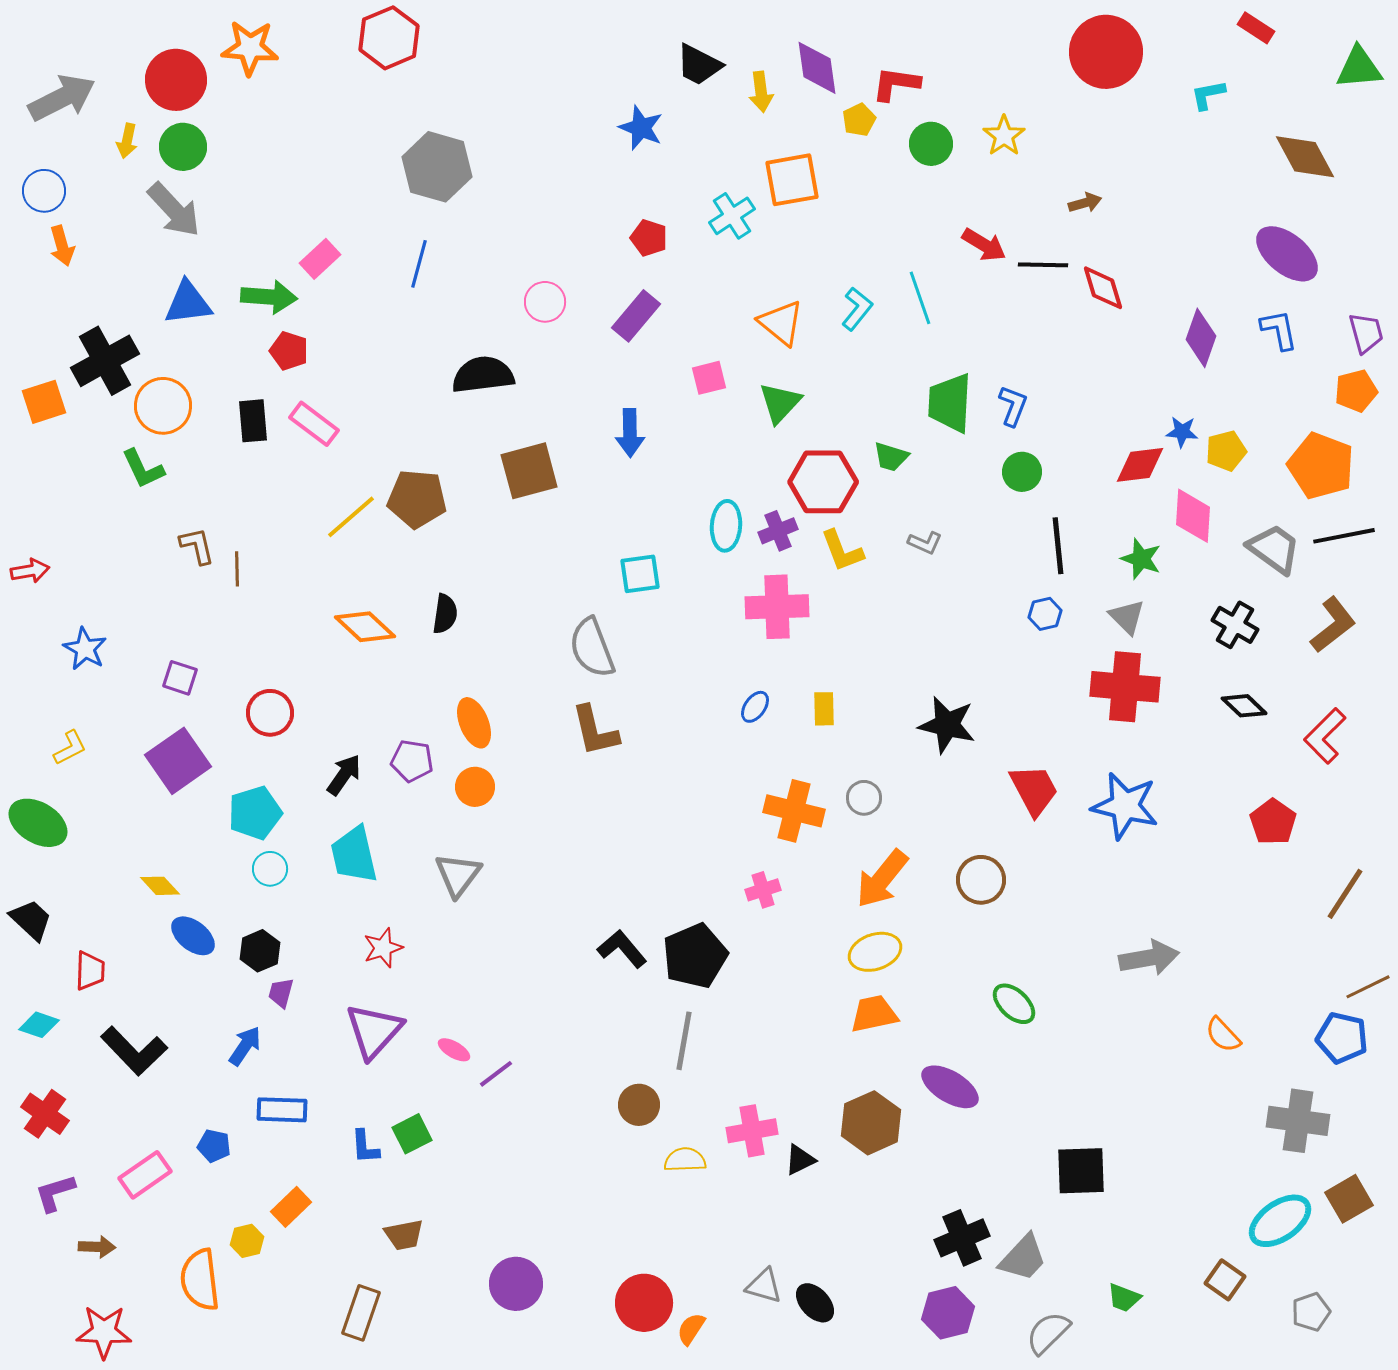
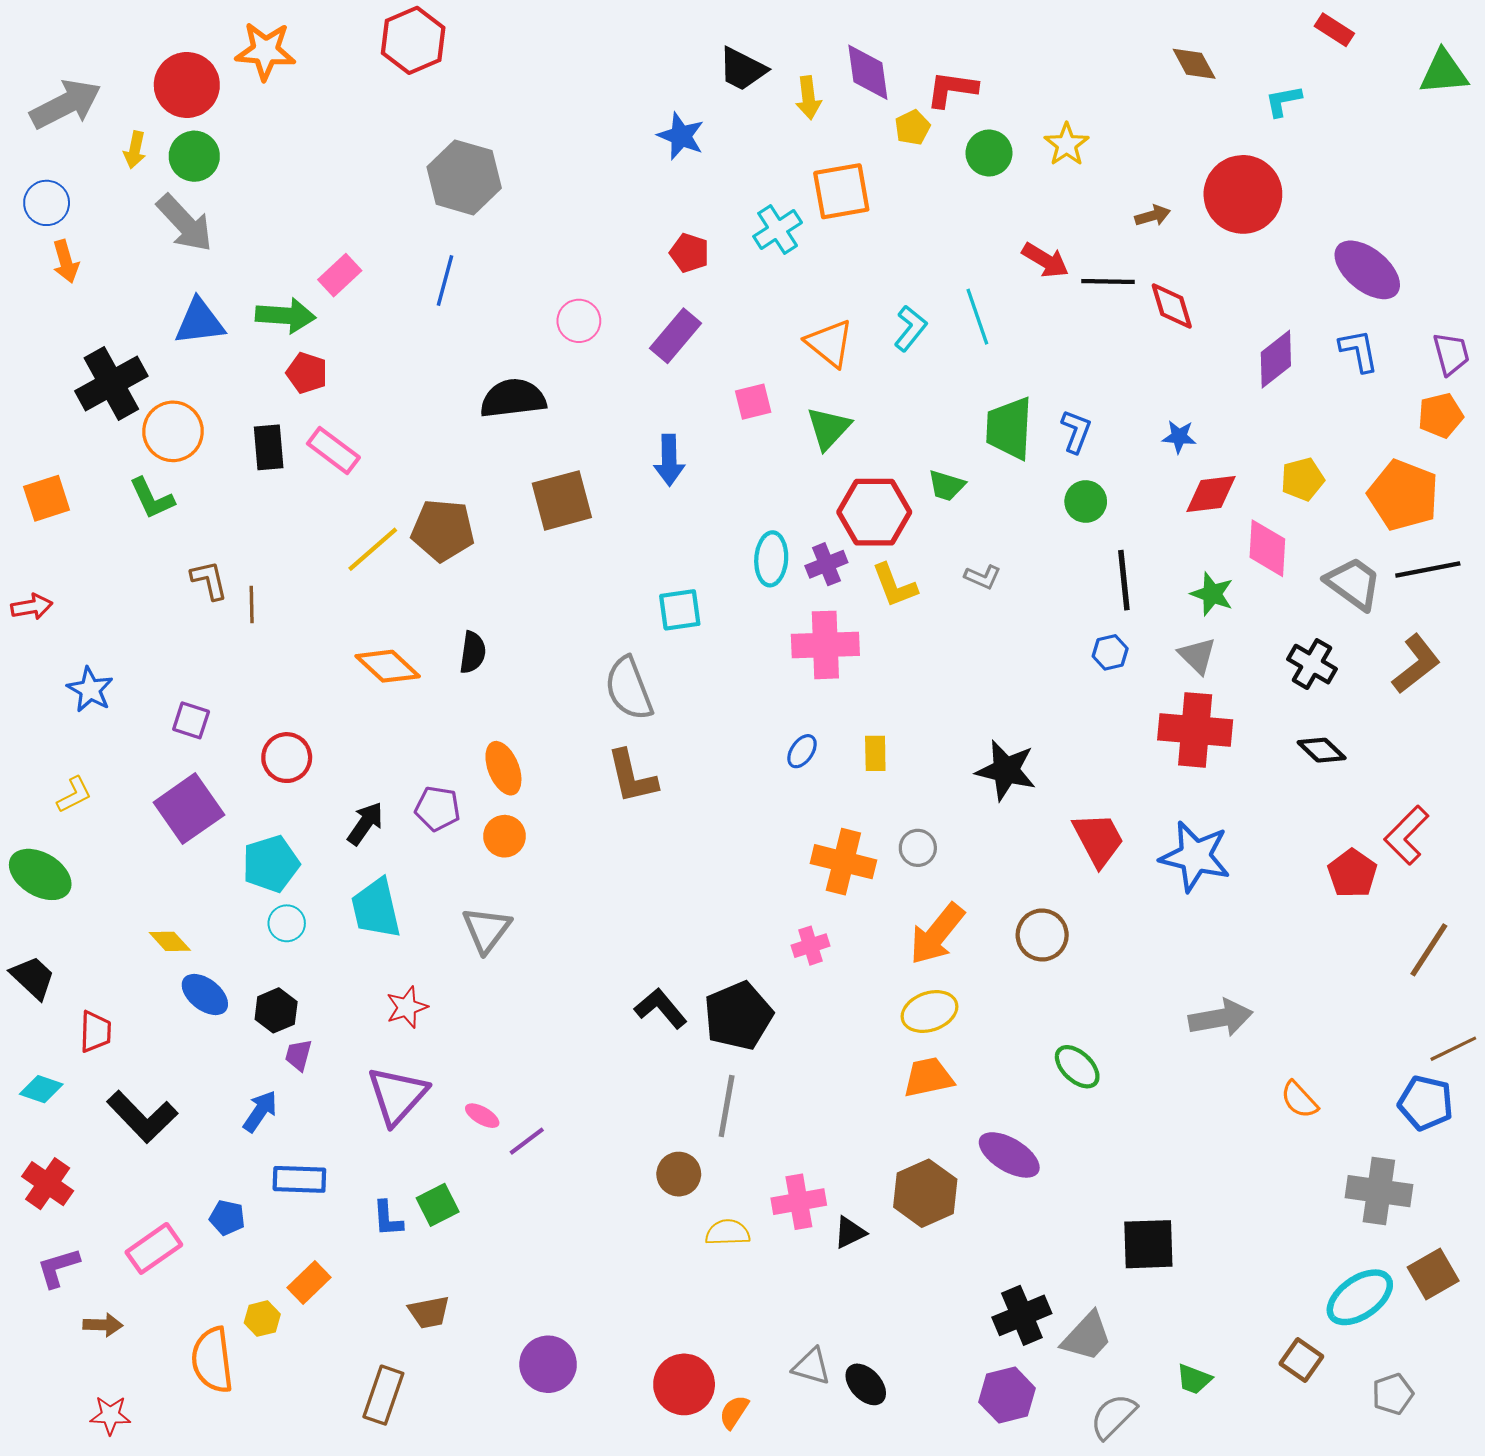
red circle: (1106, 52) -> (1243, 194), moved
brown diamond: (1305, 157) -> (1194, 64), moved, size x0.7
purple diamond: (1201, 338) -> (1276, 359), turned 32
orange square: (44, 402) -> (47, 498), moved
blue star: (1182, 432) -> (1179, 437), moved
red L-shape: (1325, 736) -> (1407, 835), moved
red star: (104, 1332) -> (110, 1415), size x0.7

